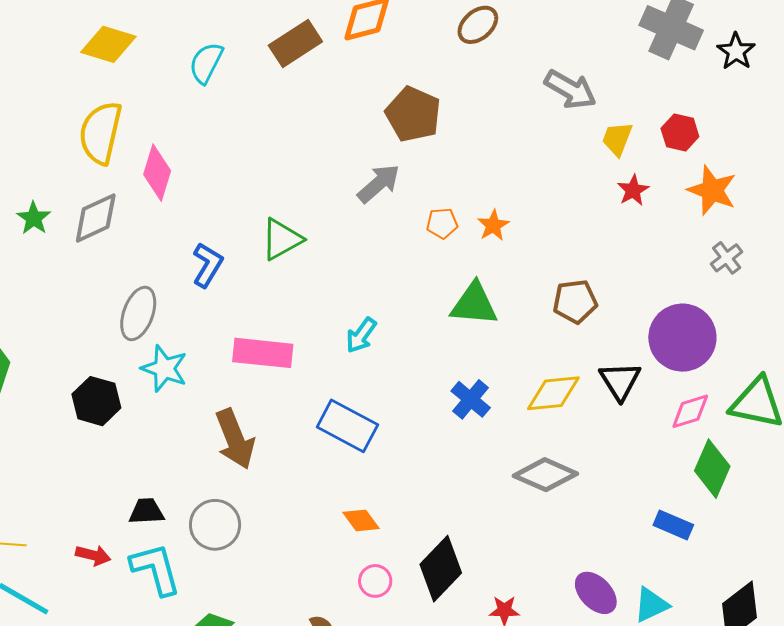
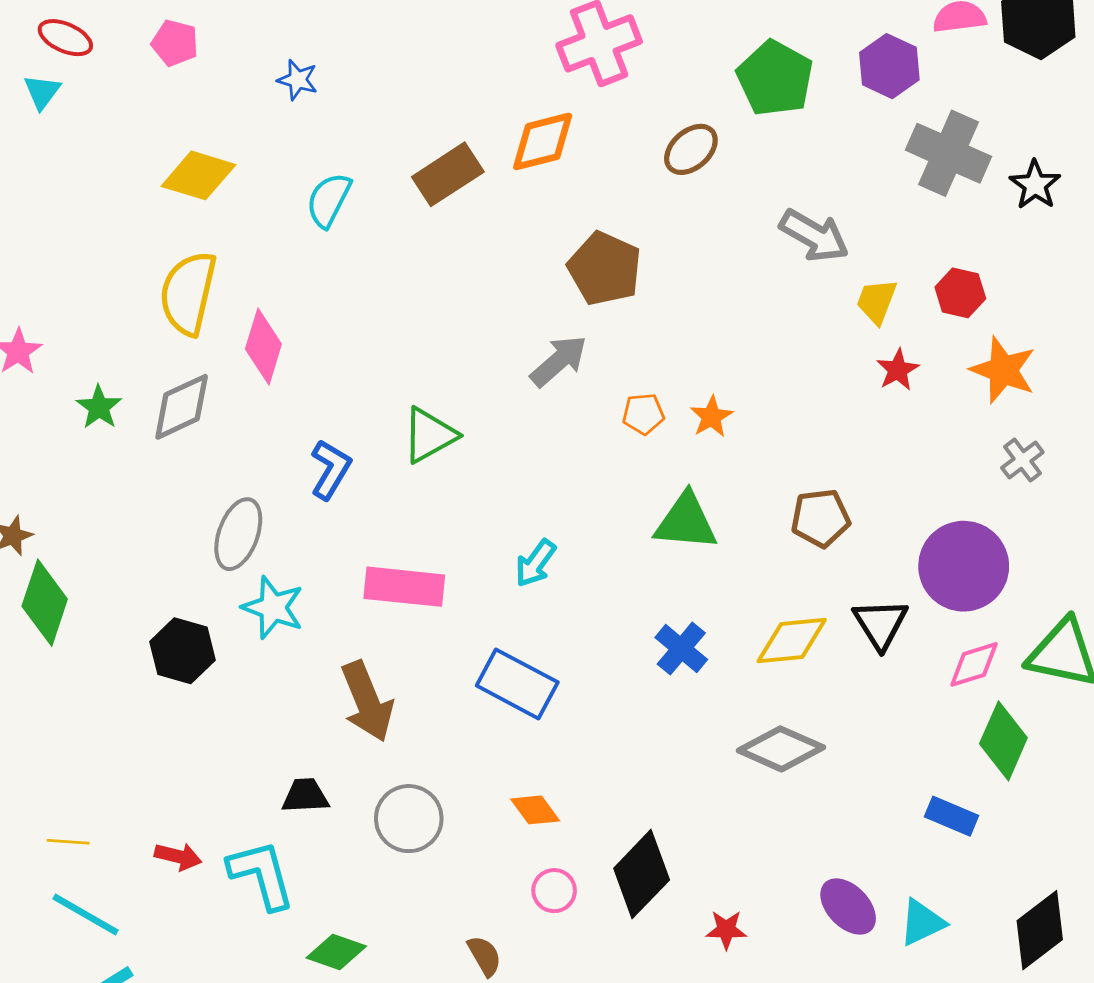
black trapezoid: (146, 511) -> (305, 796), moved
gray circle: (215, 525) -> (409, 819), moved

